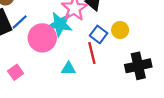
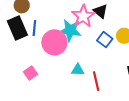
blue line: (20, 22) -> (34, 28), turned -42
red line: (92, 53) -> (96, 81), moved

